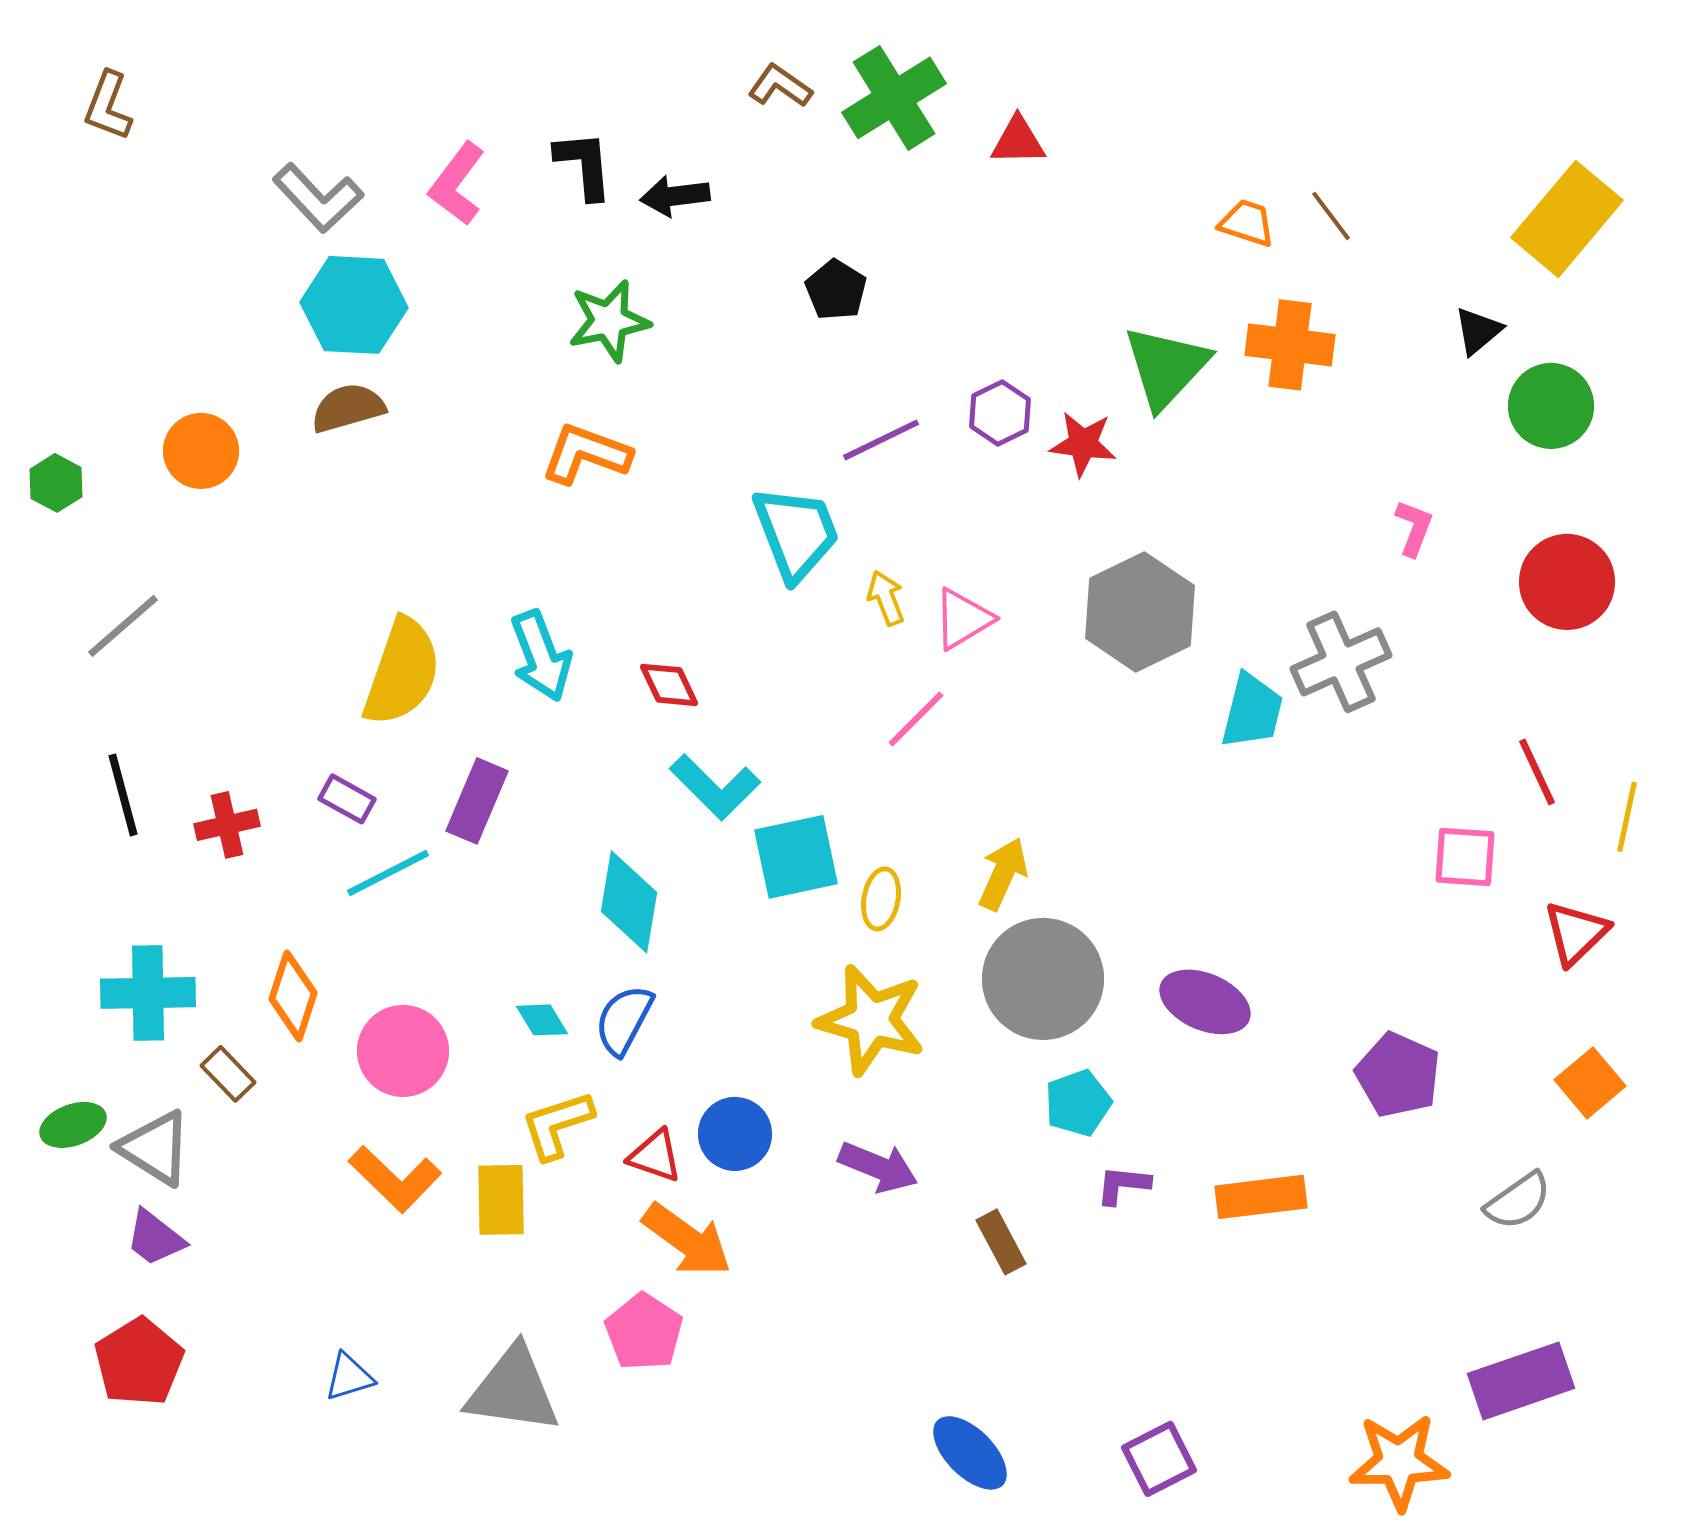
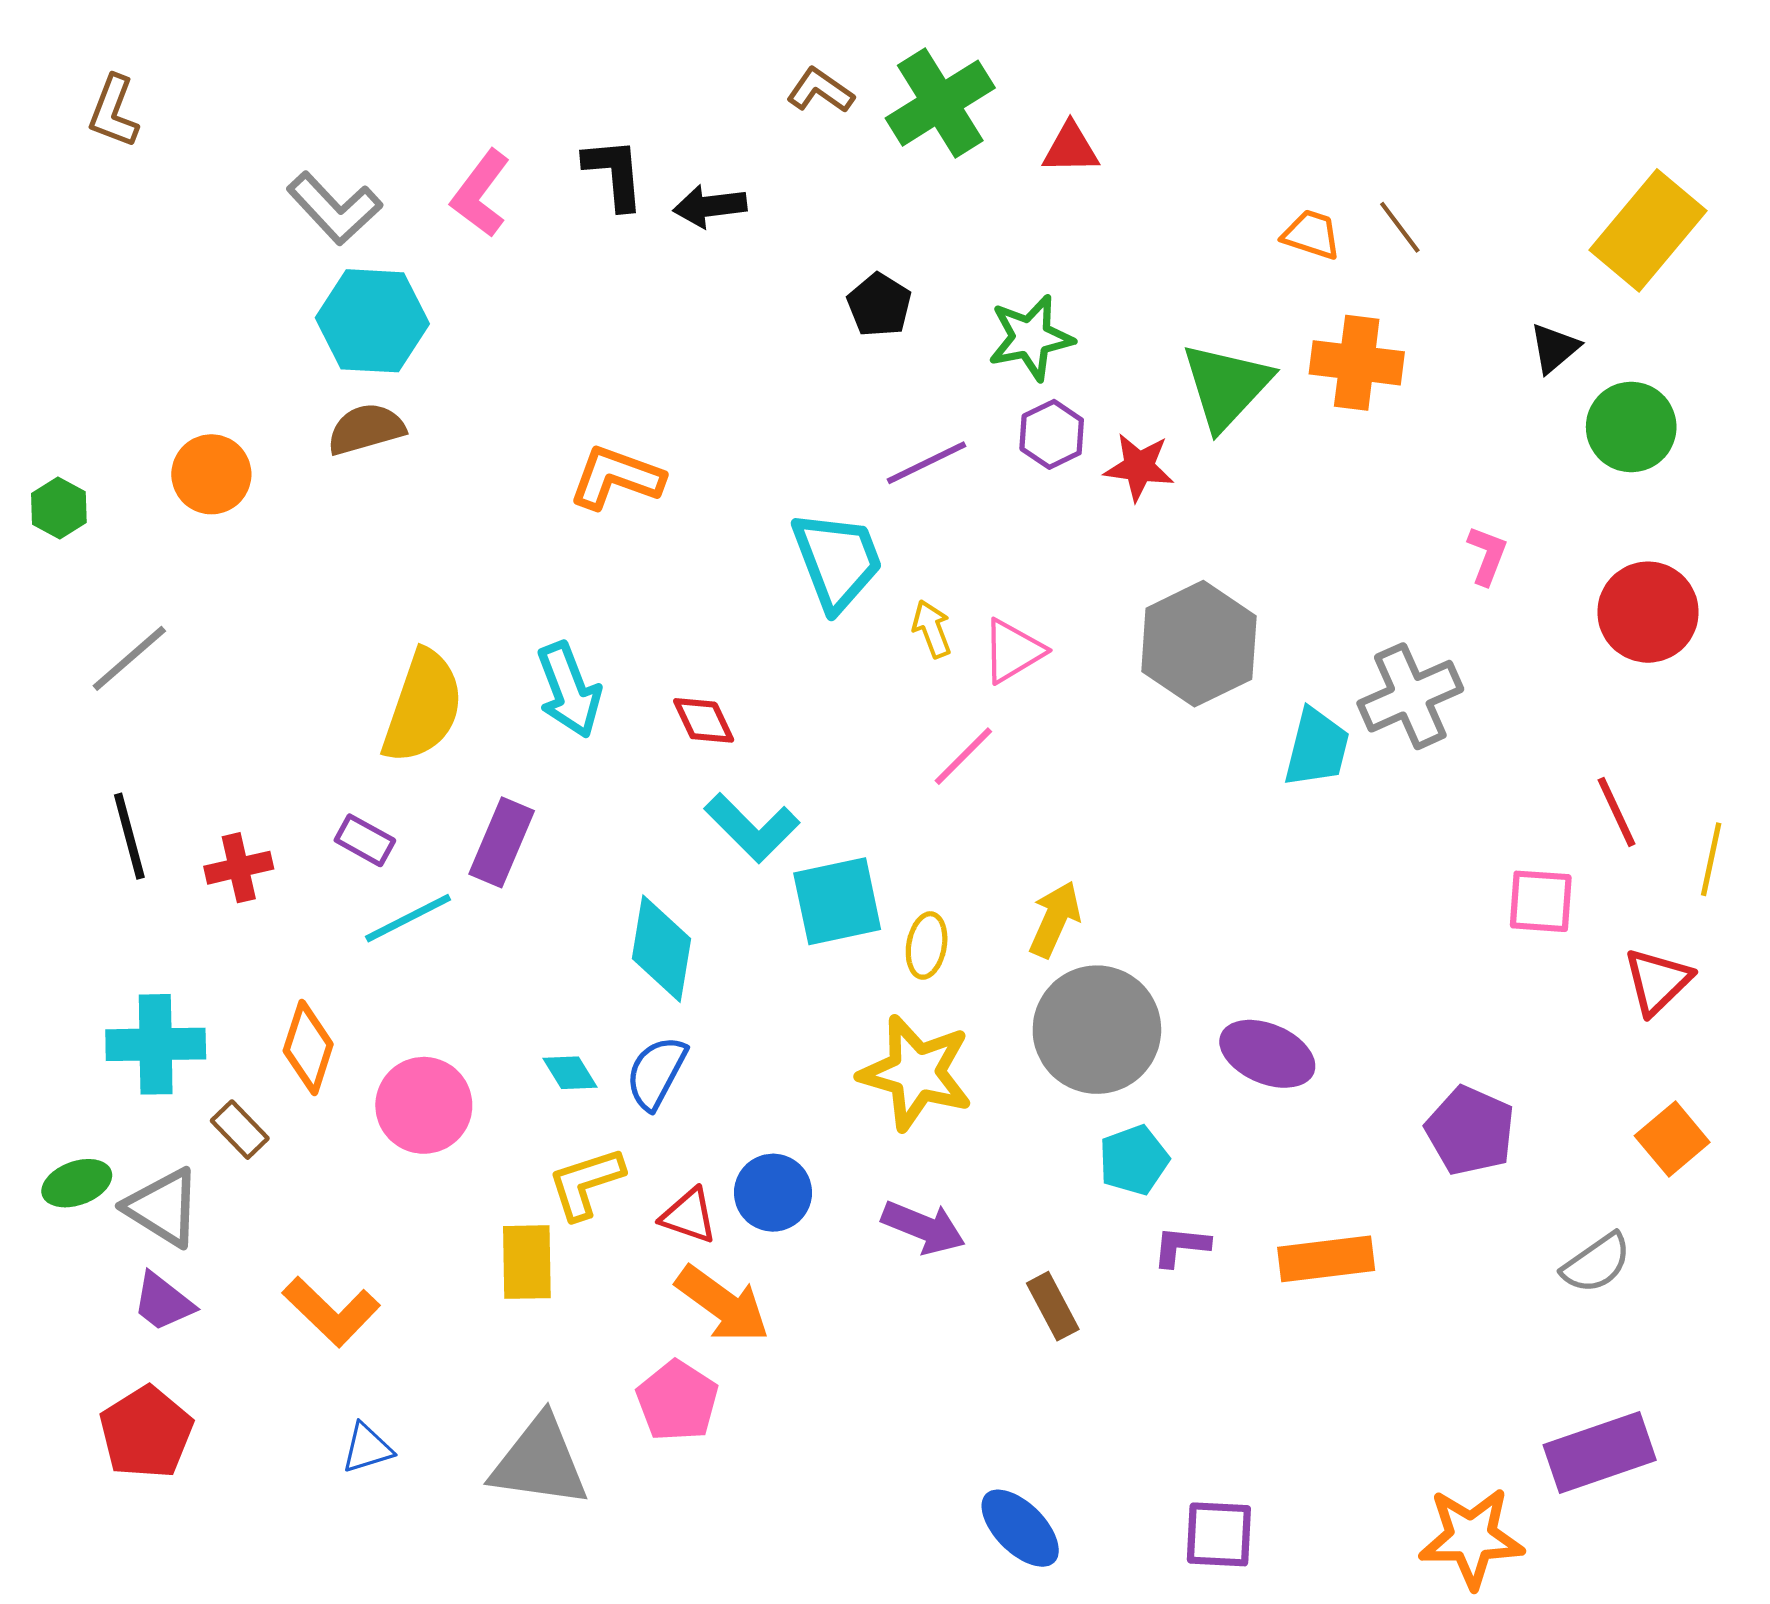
green star: (609, 321) -> (1031, 338), moved
orange L-shape: (395, 1179) -> (331, 1311), moved
purple square: (1159, 1459) -> (1219, 1534), turned 30

